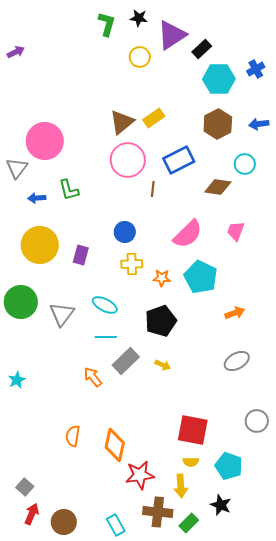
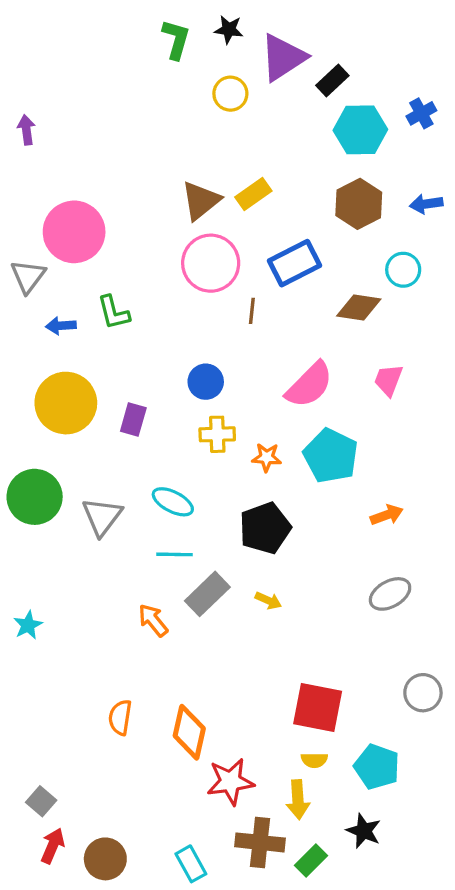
purple arrow: (16, 52) -> (26, 130), moved, turned -72

